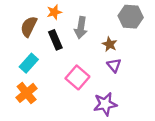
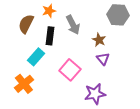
gray arrow: (81, 28) -> (73, 25), turned -36
black rectangle: (55, 40) -> (50, 36), turned 30
cyan rectangle: (29, 63) -> (36, 57), moved

